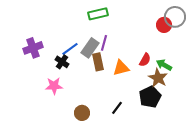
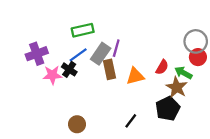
green rectangle: (98, 14) -> (83, 30), moved
gray circle: (175, 17) -> (196, 41), moved
red circle: (164, 25) -> (198, 57), moved
pink star: (54, 86) -> (52, 75), moved
brown circle: (82, 113) -> (77, 124), moved

